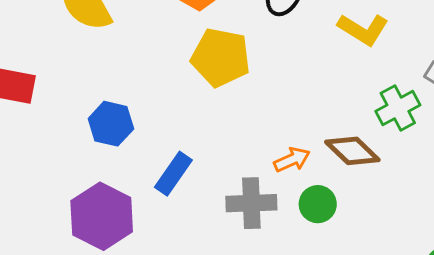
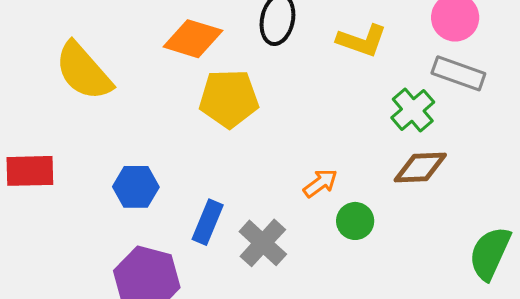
brown diamond: (352, 151) -> (420, 167), moved, turned -34
gray cross: (251, 203) -> (263, 243), moved, turned -33

